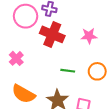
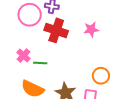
green line: (68, 71) -> (40, 63), moved
orange circle: (97, 71) -> (101, 76), moved

